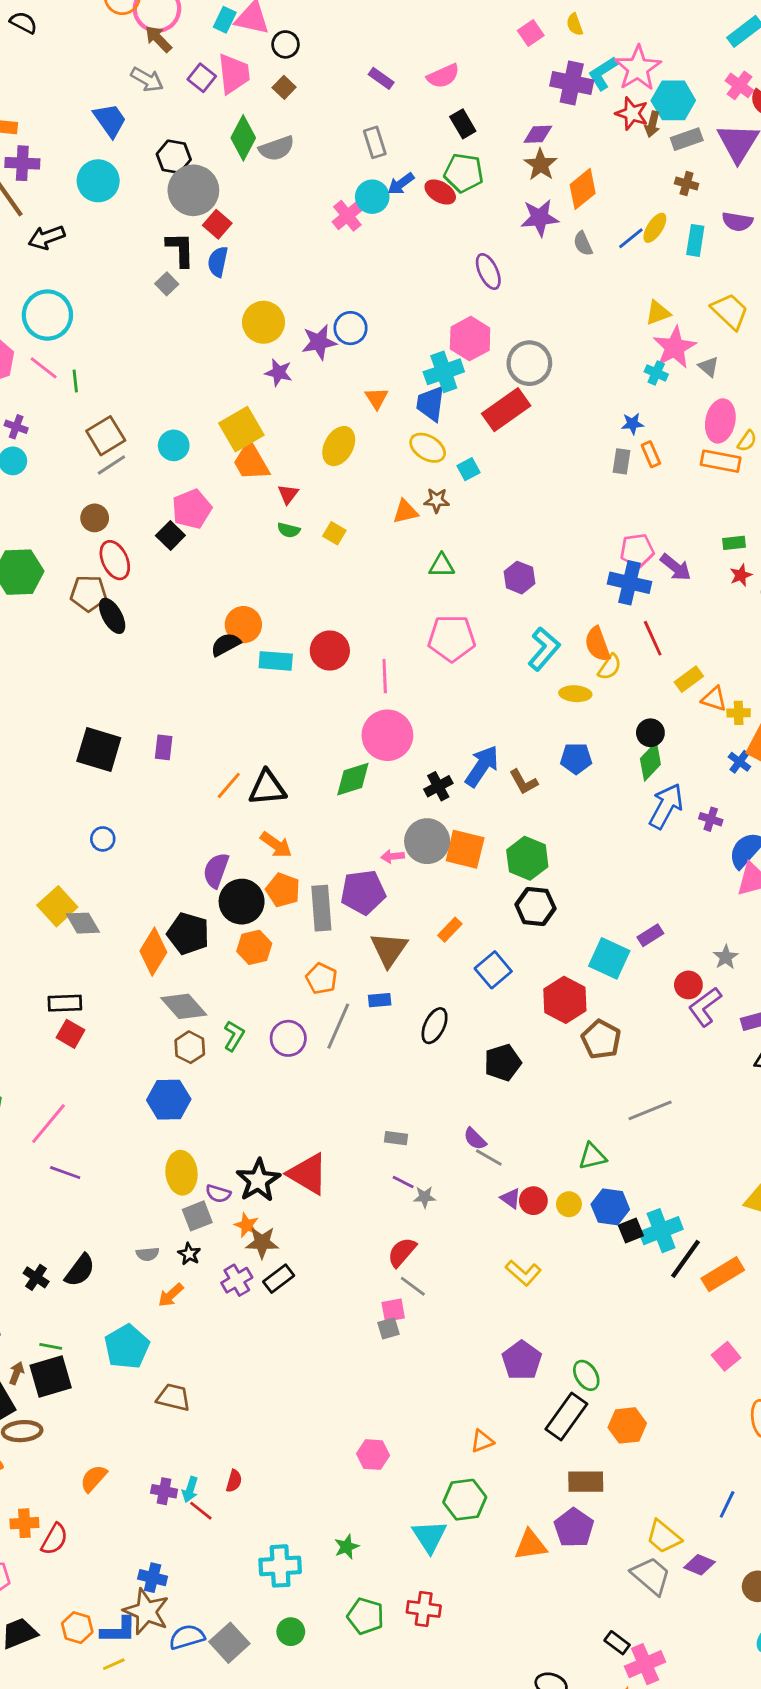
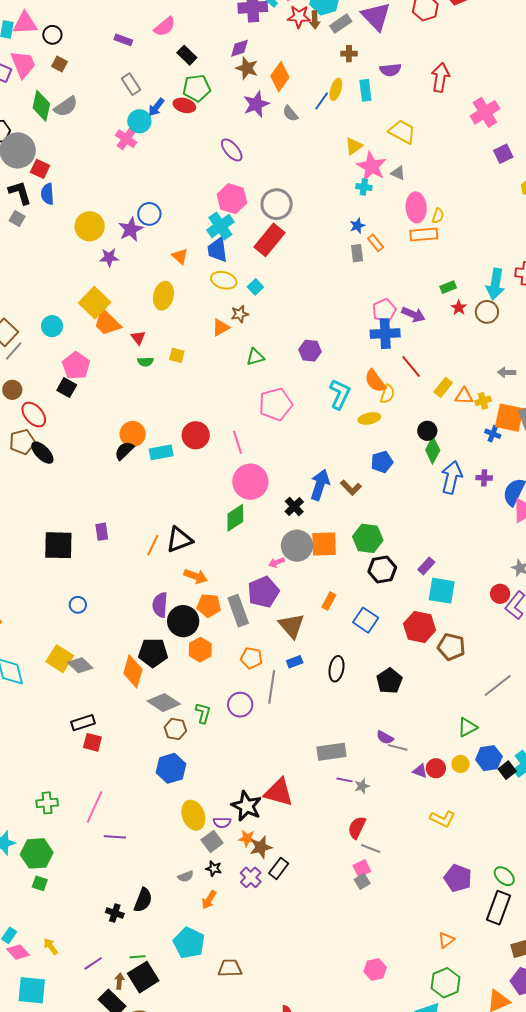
purple rectangle: (650, 935) -> (426, 566), moved
gray rectangle: (396, 1138) -> (332, 752), size x1.8

